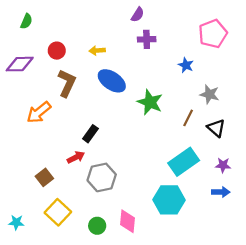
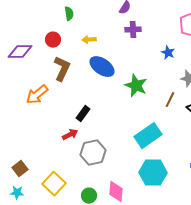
green semicircle: (26, 21) -> (69, 14), moved, turned -32
cyan rectangle: (184, 162) -> (148, 136), moved
brown square: (44, 177) -> (20, 169), moved

